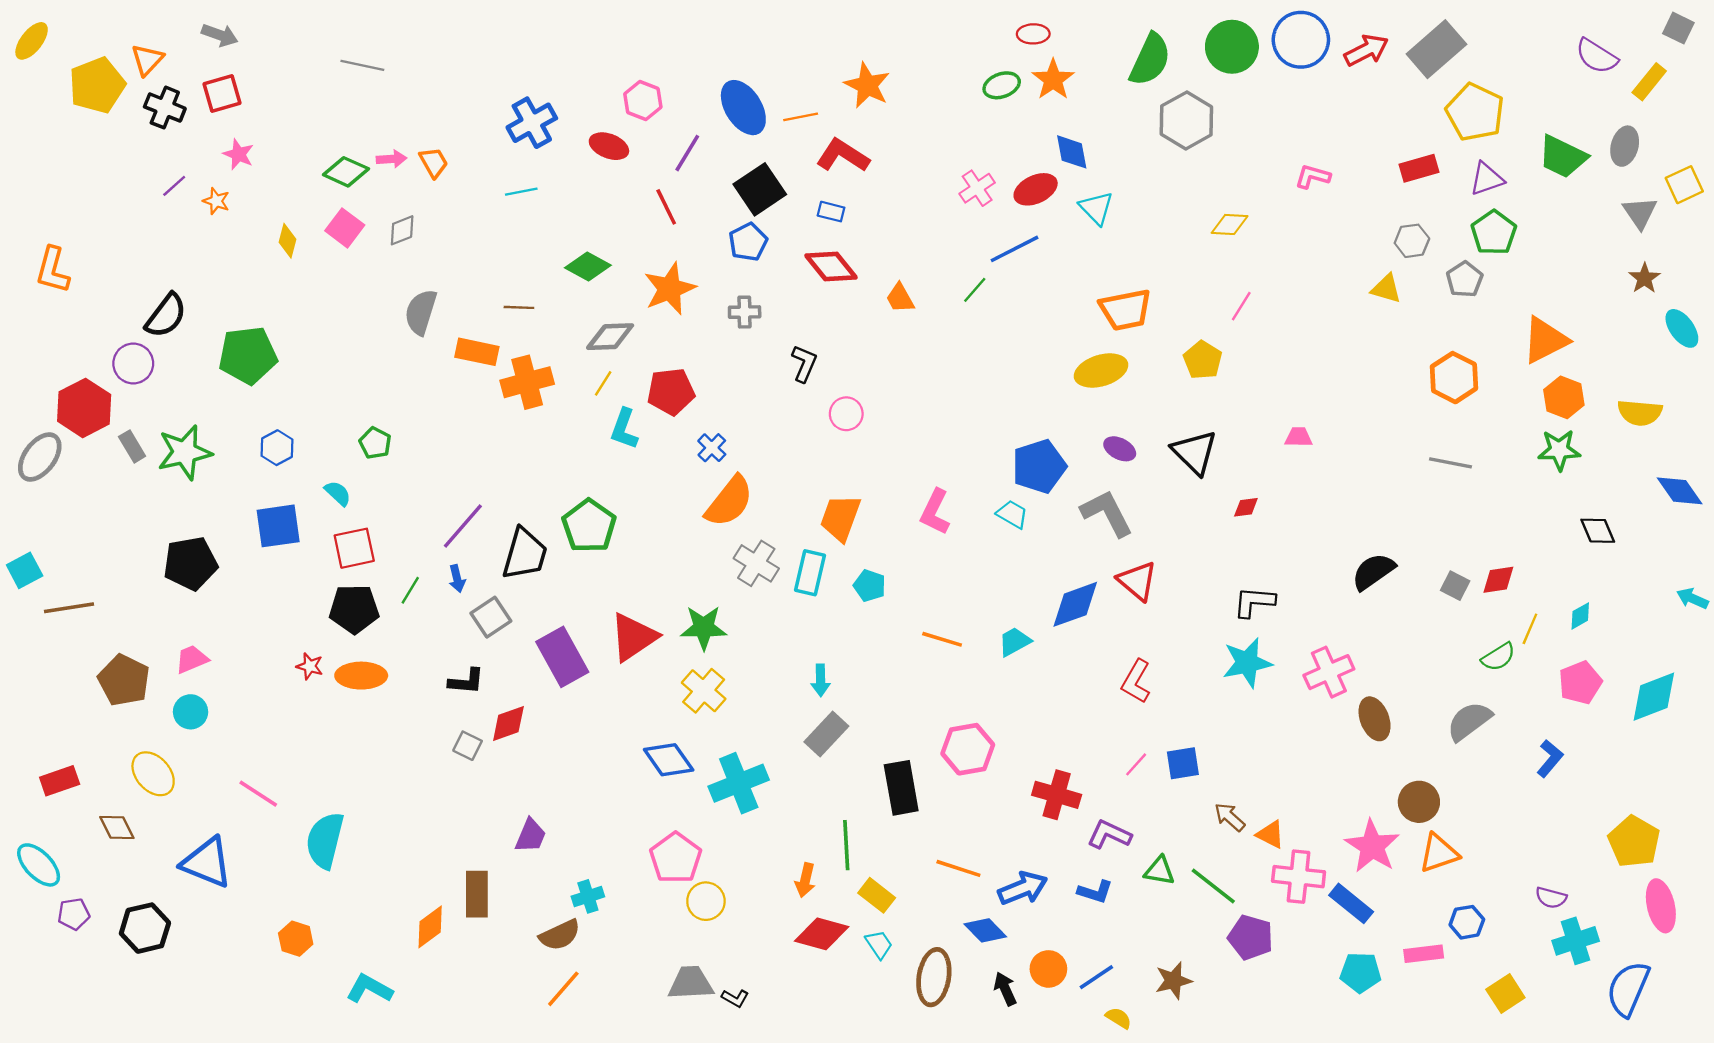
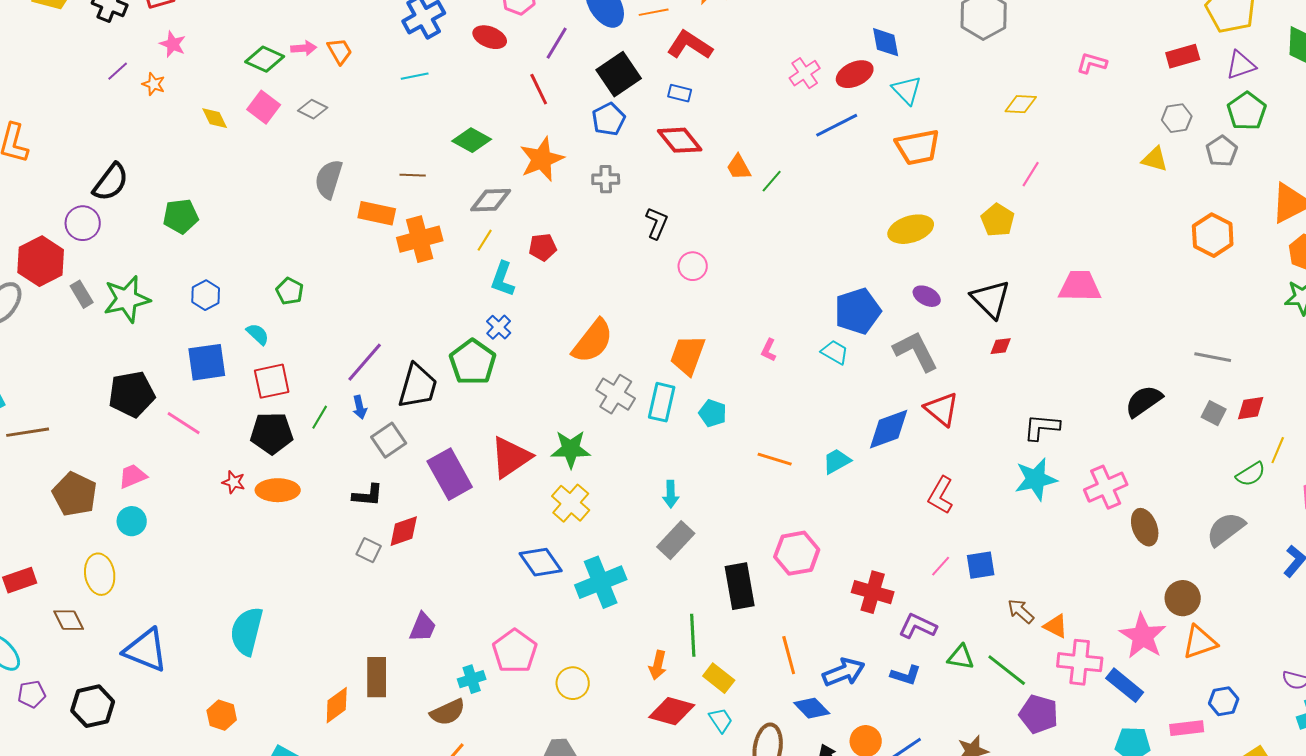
gray diamond: (402, 230) -> (313, 109), turned 48
yellow diamond: (288, 241) -> (215, 118), turned -40
green line: (975, 290) -> (772, 181), moved
orange trapezoid: (1126, 310) -> (918, 147), moved
green pentagon: (248, 355) -> (181, 216), size x0.7
red pentagon: (671, 392) -> (543, 247), size x0.7
pink trapezoid: (1299, 437) -> (1080, 286), size x1.8
blue cross: (712, 448) -> (499, 327), moved
gray line: (1450, 463) -> (1213, 357), moved
red diamond: (1246, 507) -> (1001, 346), moved
pink L-shape: (935, 512) -> (769, 350), size x0.6
yellow ellipse: (153, 774) -> (100, 574), turned 33
pink line: (258, 794) -> (184, 423), moved
pink pentagon: (676, 858) -> (515, 651), moved
orange line: (958, 868) -> (789, 655), turned 57

